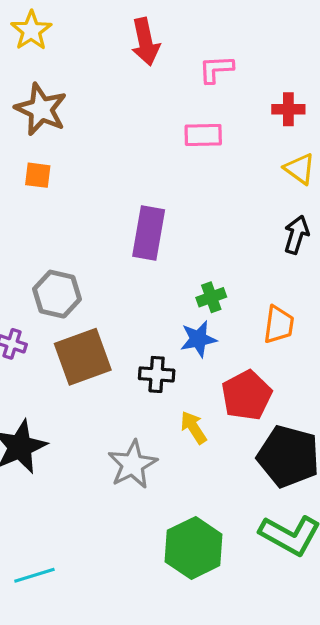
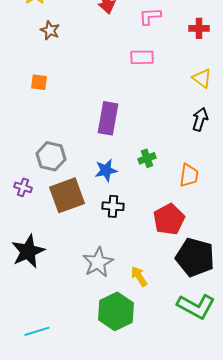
brown star: (41, 109) -> (50, 30), moved, size x0.6
red cross: (288, 109) -> (199, 28), moved
blue star: (198, 339) -> (106, 170), moved
yellow arrow: (194, 427) -> (139, 276), moved
green hexagon: (194, 548) -> (116, 311), moved

